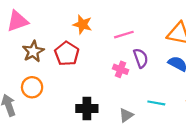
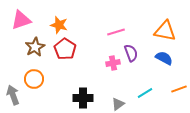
orange star: (82, 25) -> (59, 25), moved
pink cross: (121, 69) -> (113, 63), turned -32
cyan line: (156, 103) -> (145, 93), turned -42

